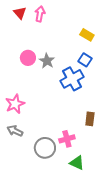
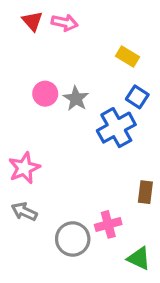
pink arrow: (40, 14) -> (65, 23), turned 91
yellow rectangle: (87, 35) -> (128, 57), moved
green triangle: (77, 163) -> (139, 258), moved

